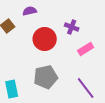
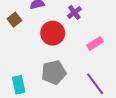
purple cross: (72, 27) -> (74, 12), moved, turned 32

